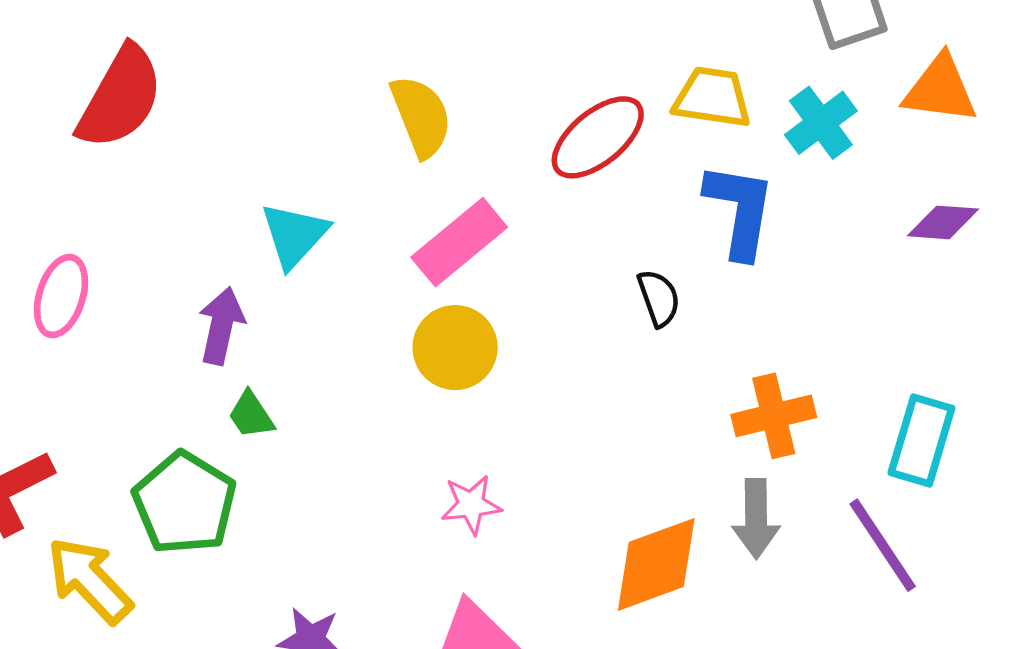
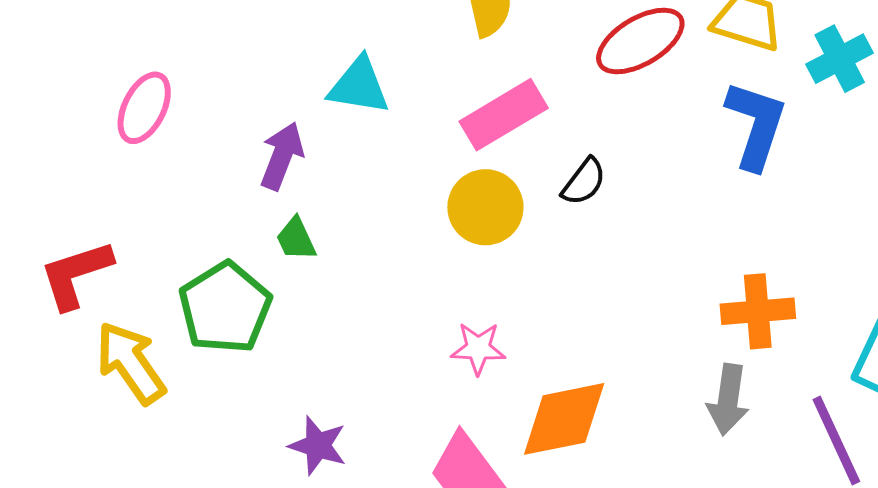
cyan triangle: (294, 235) -> (359, 86), turned 48
black semicircle: (659, 298) -> (584, 182), moved, turned 48
orange diamond: (656, 564) -> (564, 419), moved

